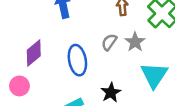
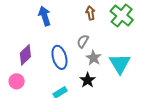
gray star: (135, 42) -> (94, 58), moved

